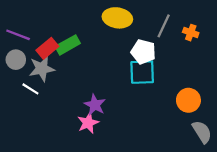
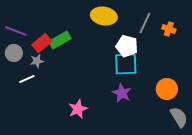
gray star: (42, 69) -> (37, 61), size x0.6
white line: (30, 89) -> (27, 79), turned -56
purple star: (95, 105) -> (122, 93), moved

